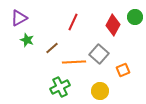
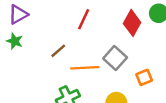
green star: (27, 40) -> (15, 41), moved

